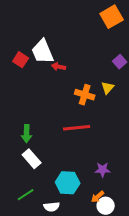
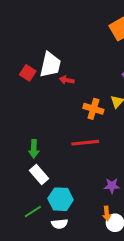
white trapezoid: (43, 52) -> (50, 65), turned -144
cyan hexagon: (68, 183) -> (61, 199), moved
orange arrow: (98, 197) -> (107, 214), turned -56

